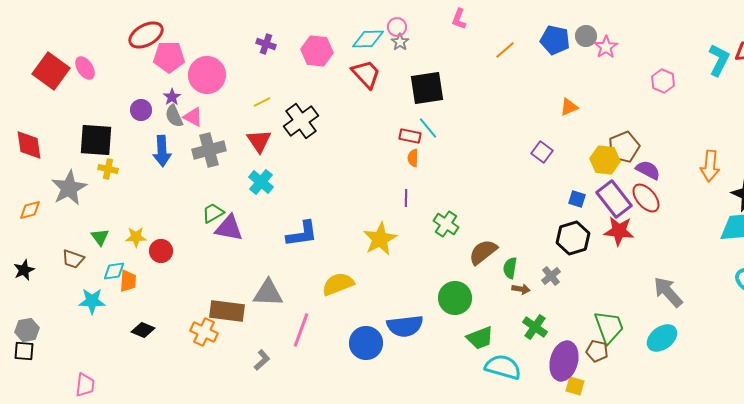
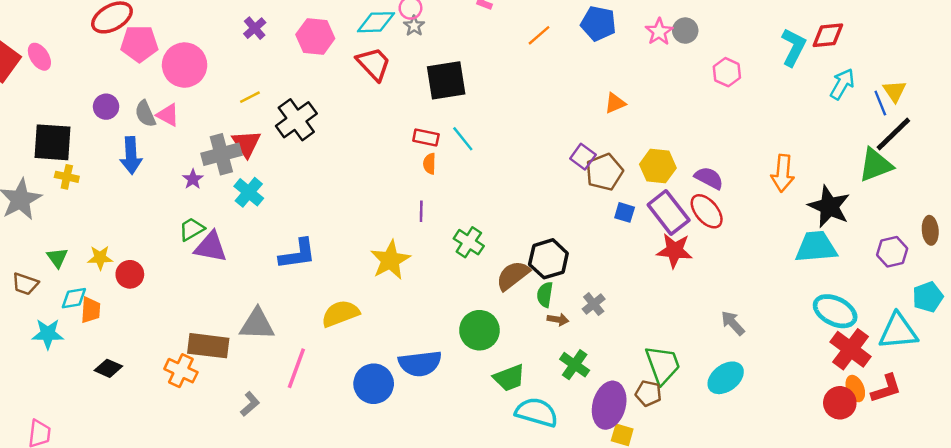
gray circle: (586, 36) -> (685, 31), moved
purple cross: (266, 44) -> (255, 28), turned 30
purple star: (172, 97) -> (193, 179), moved
cyan line: (428, 128) -> (463, 139), moved
brown pentagon: (624, 147) -> (604, 172), moved
gray cross: (209, 150) -> (221, 154), moved
black hexagon: (573, 238) -> (548, 259), moved
gray arrow: (668, 292) -> (733, 323), size x0.7

